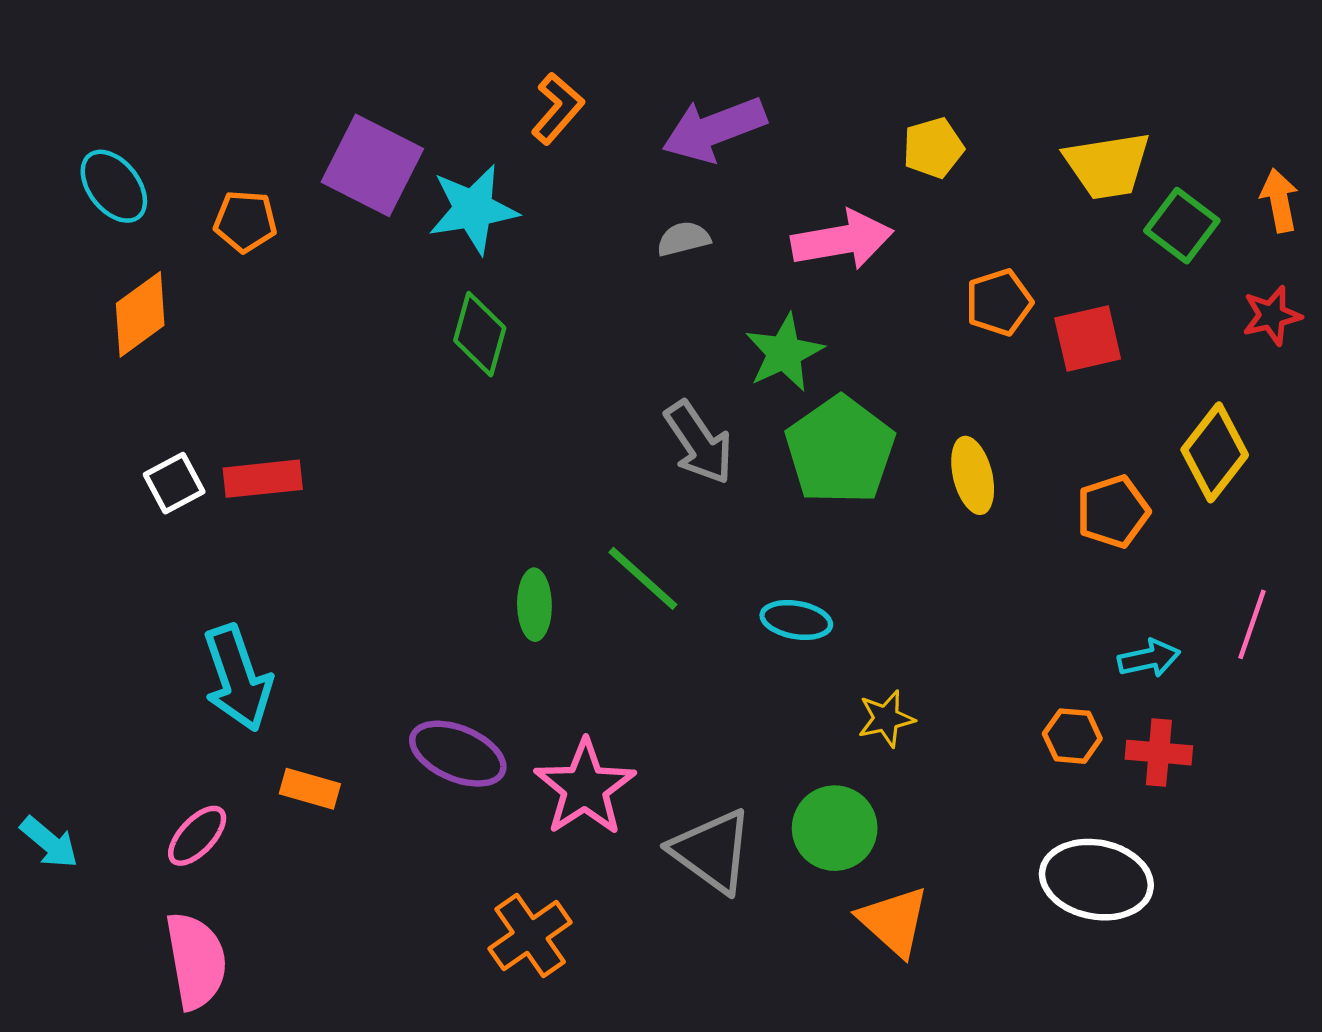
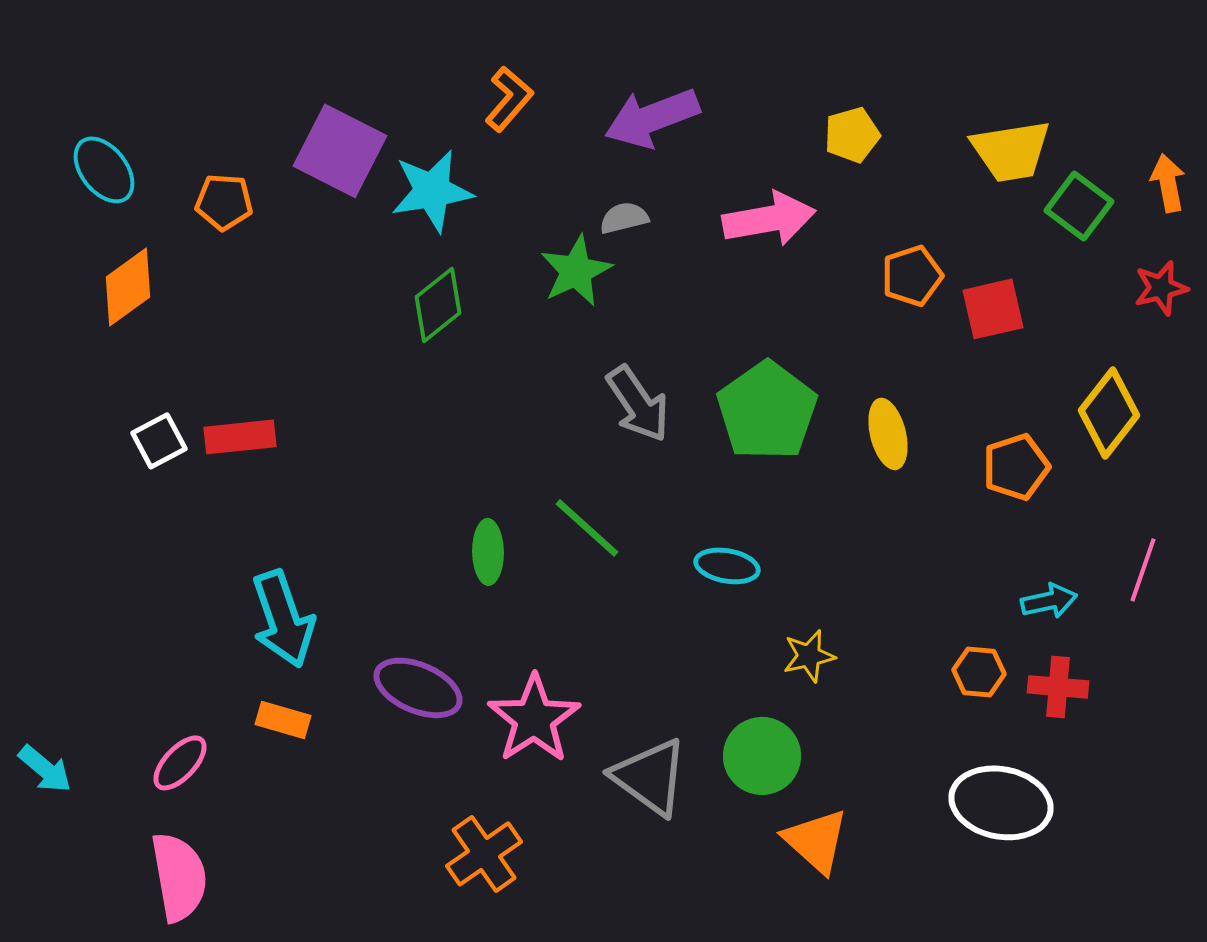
green diamond: (480, 334) -> (438, 305), turned 36
green star: (784, 353) -> (576, 271), moved
cyan arrow: (238, 678) -> (283, 619), moved

